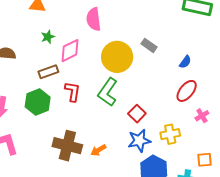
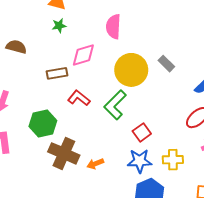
green star: (48, 37) -> (59, 26), moved
red L-shape: (73, 92) -> (79, 98), turned -70
green hexagon: (38, 102) -> (43, 124), moved

